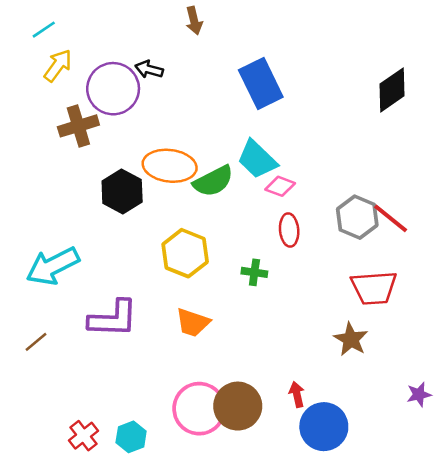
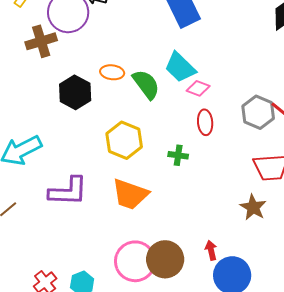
orange ellipse: (170, 166) -> (112, 72), size x0.6
green semicircle: (213, 181) -> (146, 84), turned -100
orange trapezoid: (193, 323) -> (130, 194), size x1.4

